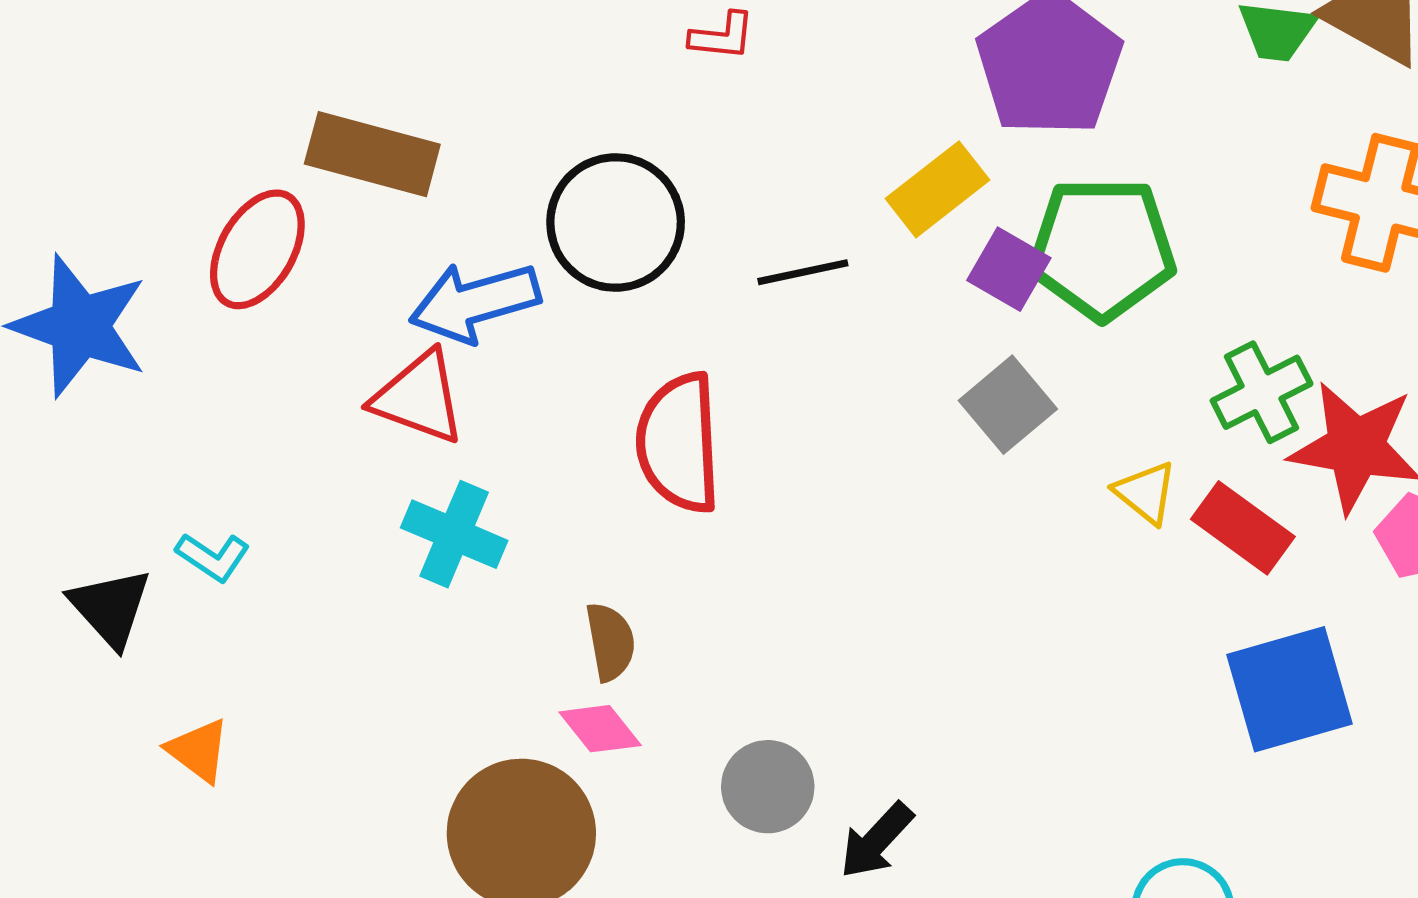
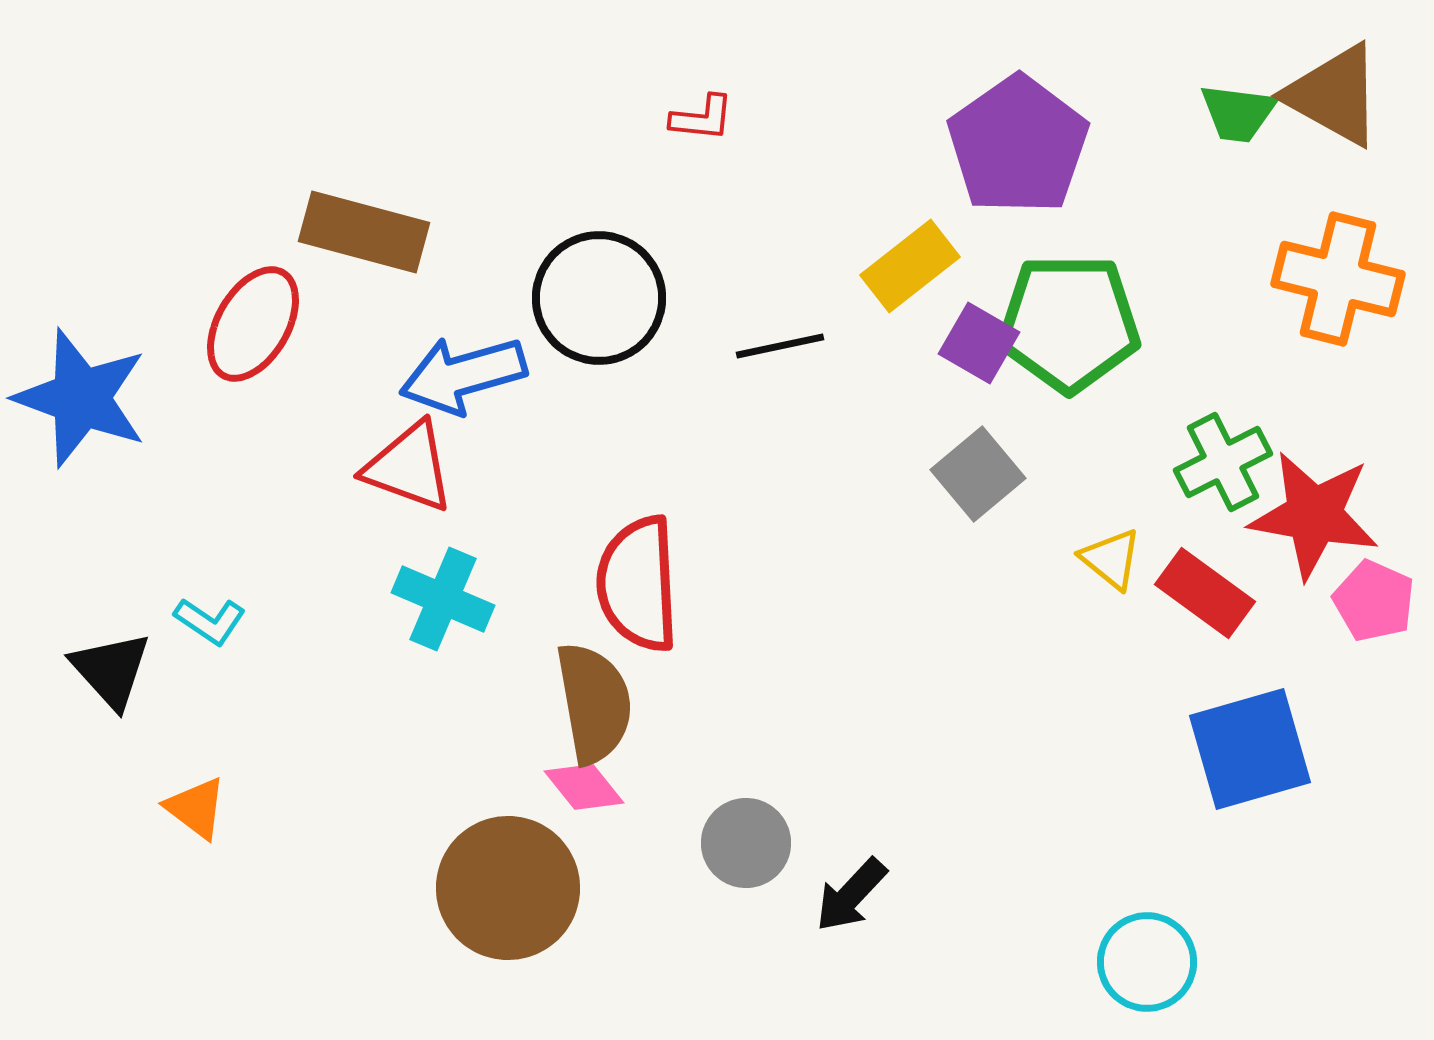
red semicircle: (679, 443) -> (638, 584), moved
brown semicircle: (610, 642) -> (594, 703), size x1.6

